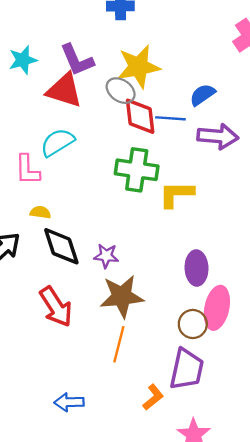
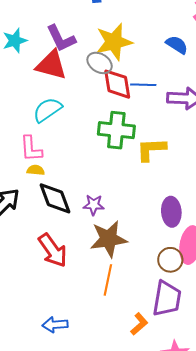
blue semicircle: (202, 95) -> (177, 45), moved, turned 70
pink L-shape: (27, 170) -> (31, 149), moved
blue arrow: (69, 402) -> (55, 325), moved

